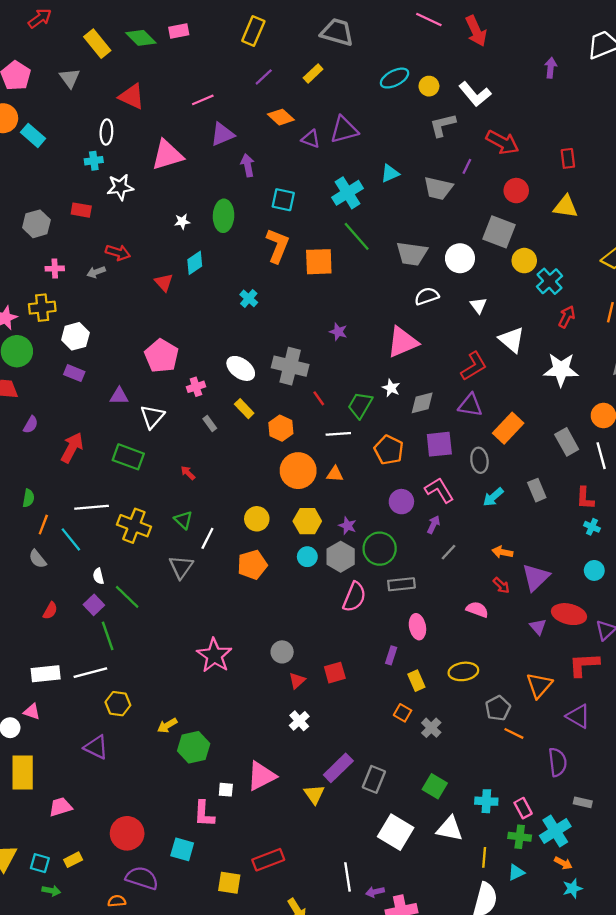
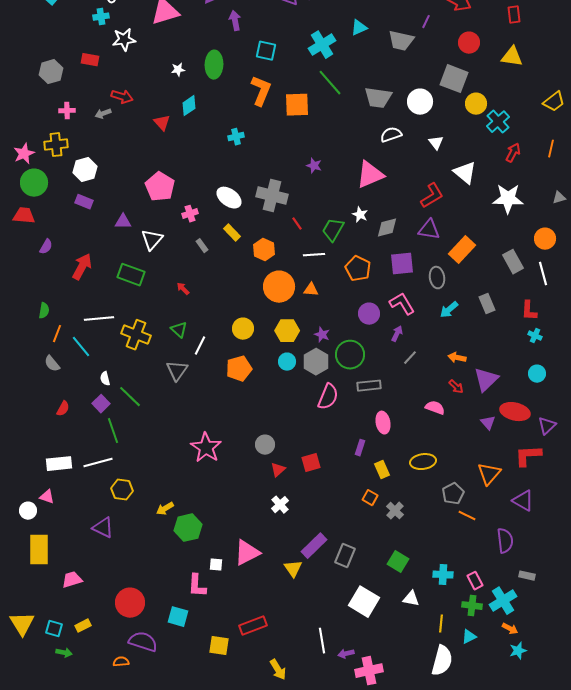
cyan cross: (249, 298) -> (236, 137), turned 35
white triangle: (450, 829) -> (411, 599), size x0.7

